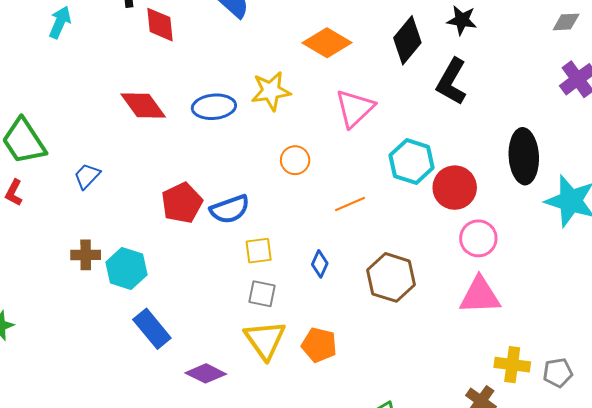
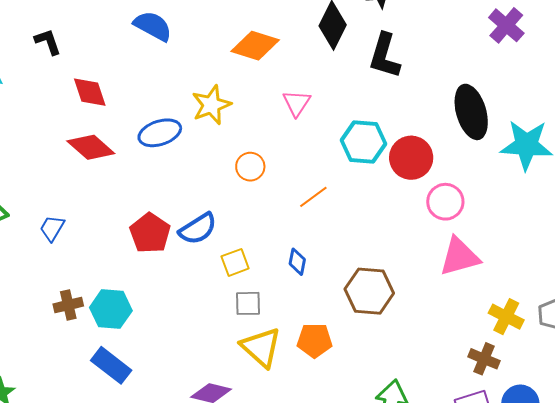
red diamond: (160, 25) -> (90, 92), moved
pink triangle: (355, 108) -> (297, 103), size x0.7
brown hexagon: (391, 277) -> (369, 291), moved
blue rectangle: (152, 329) -> (111, 365), moved
yellow cross: (512, 365) -> (506, 317), turned 32

